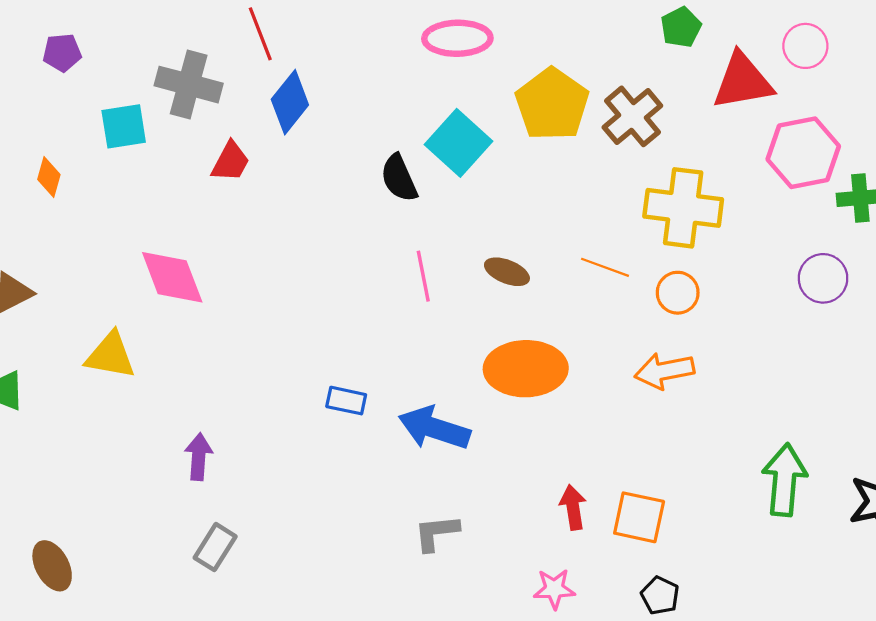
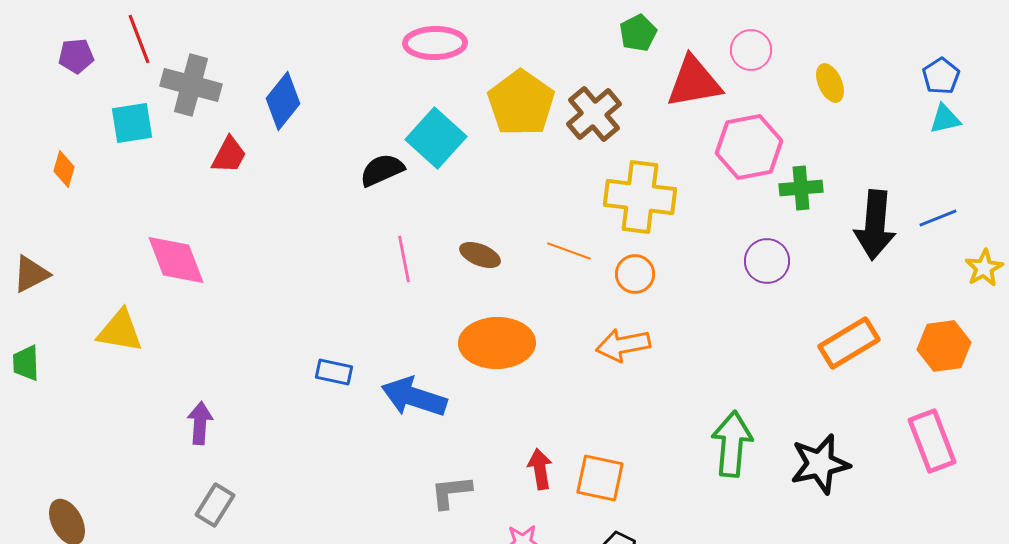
red line: (260, 34) -> (139, 39), moved
black semicircle: (399, 178) -> (382, 170), turned 90
gray L-shape: (436, 533) -> (451, 492), moved

